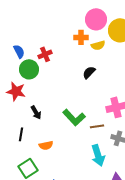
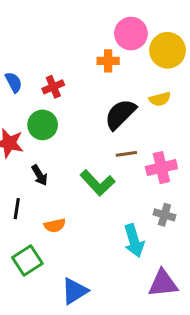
yellow semicircle: (98, 45) -> (160, 99), moved
green circle: (29, 69) -> (43, 125), moved
black semicircle: (89, 72) -> (120, 114), size x1.6
brown line: (97, 126) -> (126, 154), moved

